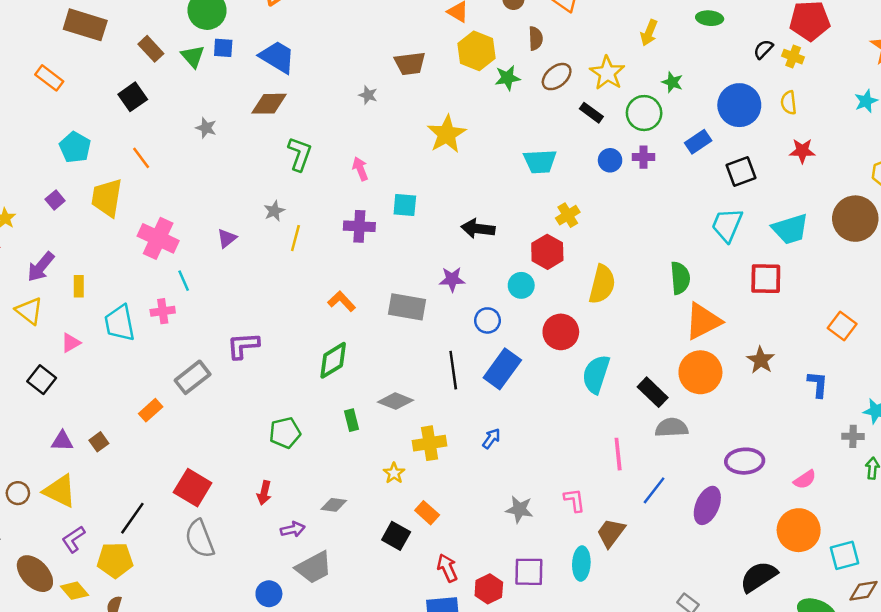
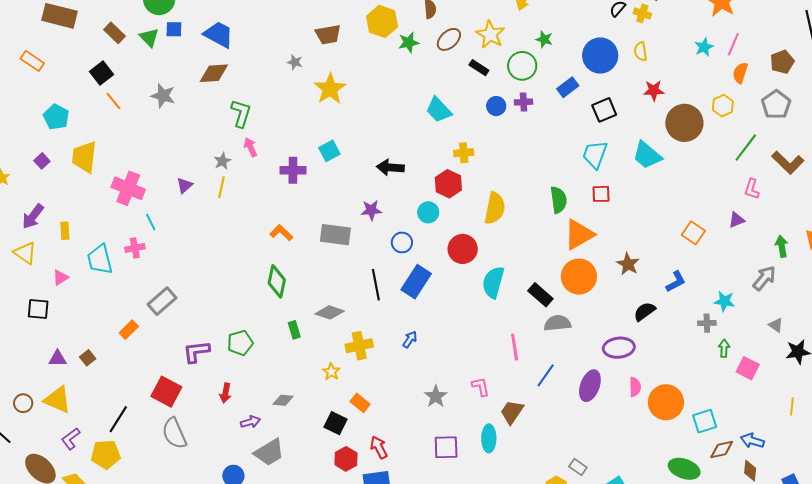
gray star: (206, 128) -> (163, 96), size x1.4
yellow star: (447, 134) -> (330, 89), moved
orange line: (141, 158) -> (114, 101), moved
cyan trapezoid: (540, 162) -> (439, 110), turned 52
pink arrow: (360, 169) -> (251, 147), moved
cyan square: (405, 205) -> (329, 151), turned -30
yellow cross: (568, 215) -> (464, 153), turned 30
brown circle: (855, 219) -> (684, 123), moved
cyan trapezoid: (790, 229) -> (647, 155), turned 60
yellow line: (295, 238) -> (222, 187), moved
red square: (766, 279) -> (601, 194), moved, size x0.7
purple L-shape: (243, 346) -> (196, 352), moved
green diamond: (333, 360) -> (277, 281), turned -44
black square: (42, 380) -> (38, 309), turned -30
blue L-shape: (818, 384) -> (676, 282), turned 60
pink semicircle: (805, 479) -> (635, 387), moved, turned -54
gray star: (519, 509) -> (436, 396), turned 30
black semicircle: (759, 577) -> (645, 311), moved, size x0.7
red hexagon: (489, 589) -> (346, 459), moved

